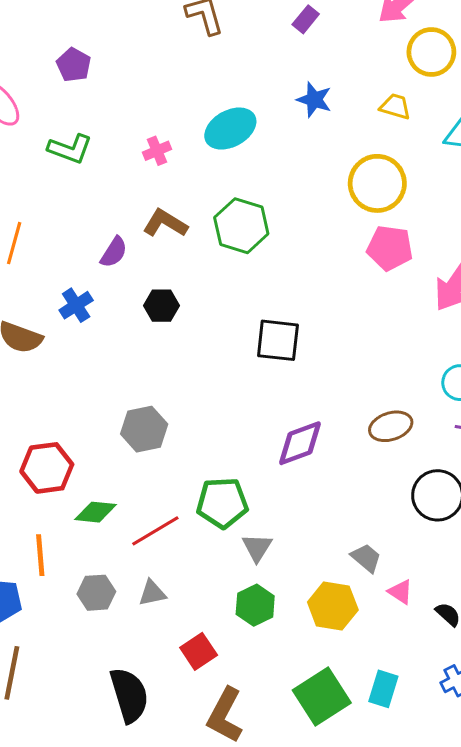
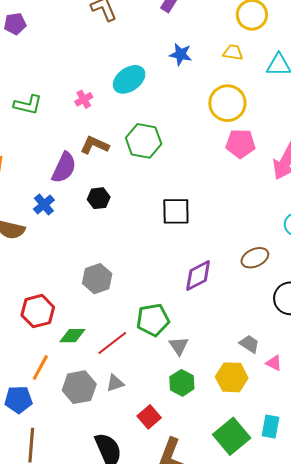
purple pentagon: (74, 65) -> (15, 24), moved, turned -30
purple semicircle: (114, 252) -> (64, 168), size x1.5
orange line: (40, 555) -> (40, 367), turned 40
gray hexagon: (96, 593) -> (79, 387), size x1.4

